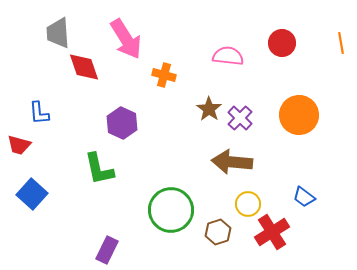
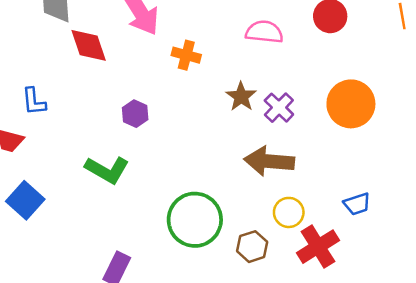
purple hexagon: (122, 123) -> (135, 114), size x0.7
green L-shape: (99, 169) -> (107, 170), turned -48
blue trapezoid: (304, 197) -> (357, 204), turned -55

